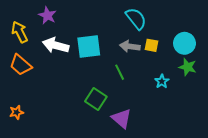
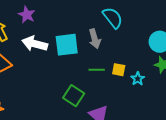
yellow square: (152, 45) -> (119, 70), moved
gray arrow: (130, 46) -> (95, 39), moved, turned -114
green line: (120, 72) -> (97, 70), turned -63

